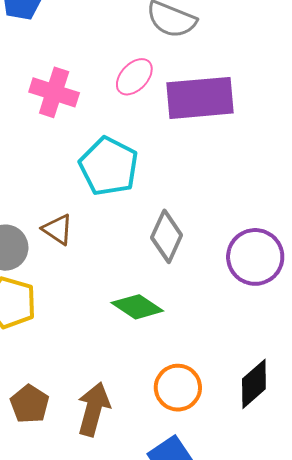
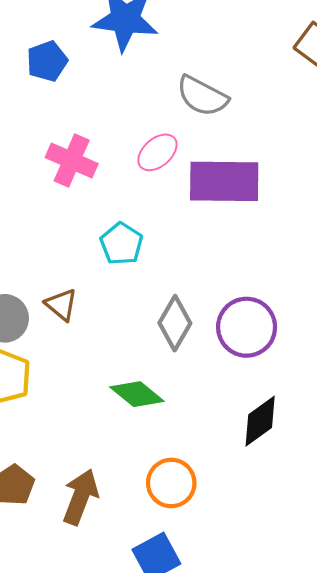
cyan pentagon: (109, 166) -> (121, 244), size x0.7
purple circle: (255, 257) -> (247, 327), moved
black diamond: (254, 384) -> (260, 421), moved

